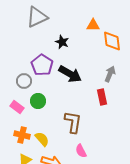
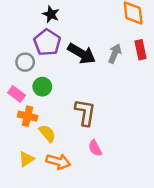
black star: (62, 42) -> (51, 14), moved
gray arrow: (110, 74) -> (115, 54), moved
red rectangle: (102, 97) -> (141, 50), moved
orange cross: (22, 135) -> (28, 116), moved

